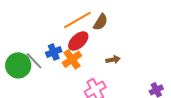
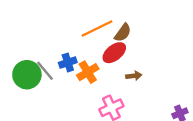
red ellipse: (78, 41) -> (114, 53), moved

